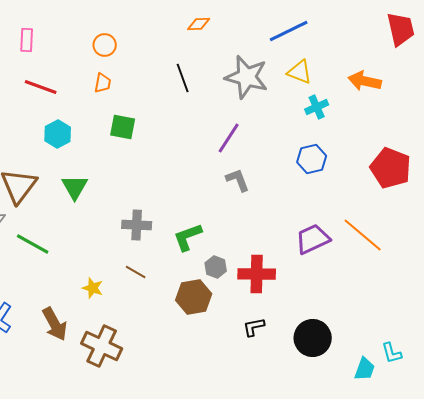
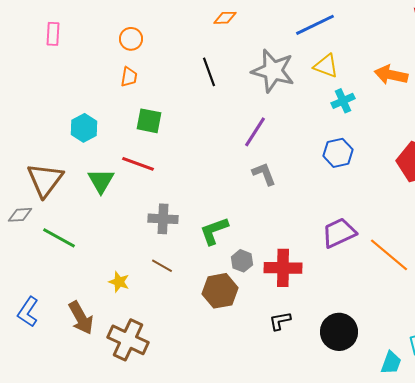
red line: (41, 87) -> (138, 164), moved
orange line: (363, 235) -> (389, 255), moved

